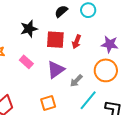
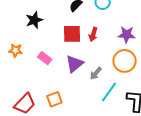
black star: (29, 29) -> (34, 20), moved
orange square: (48, 103) -> (54, 99), moved

